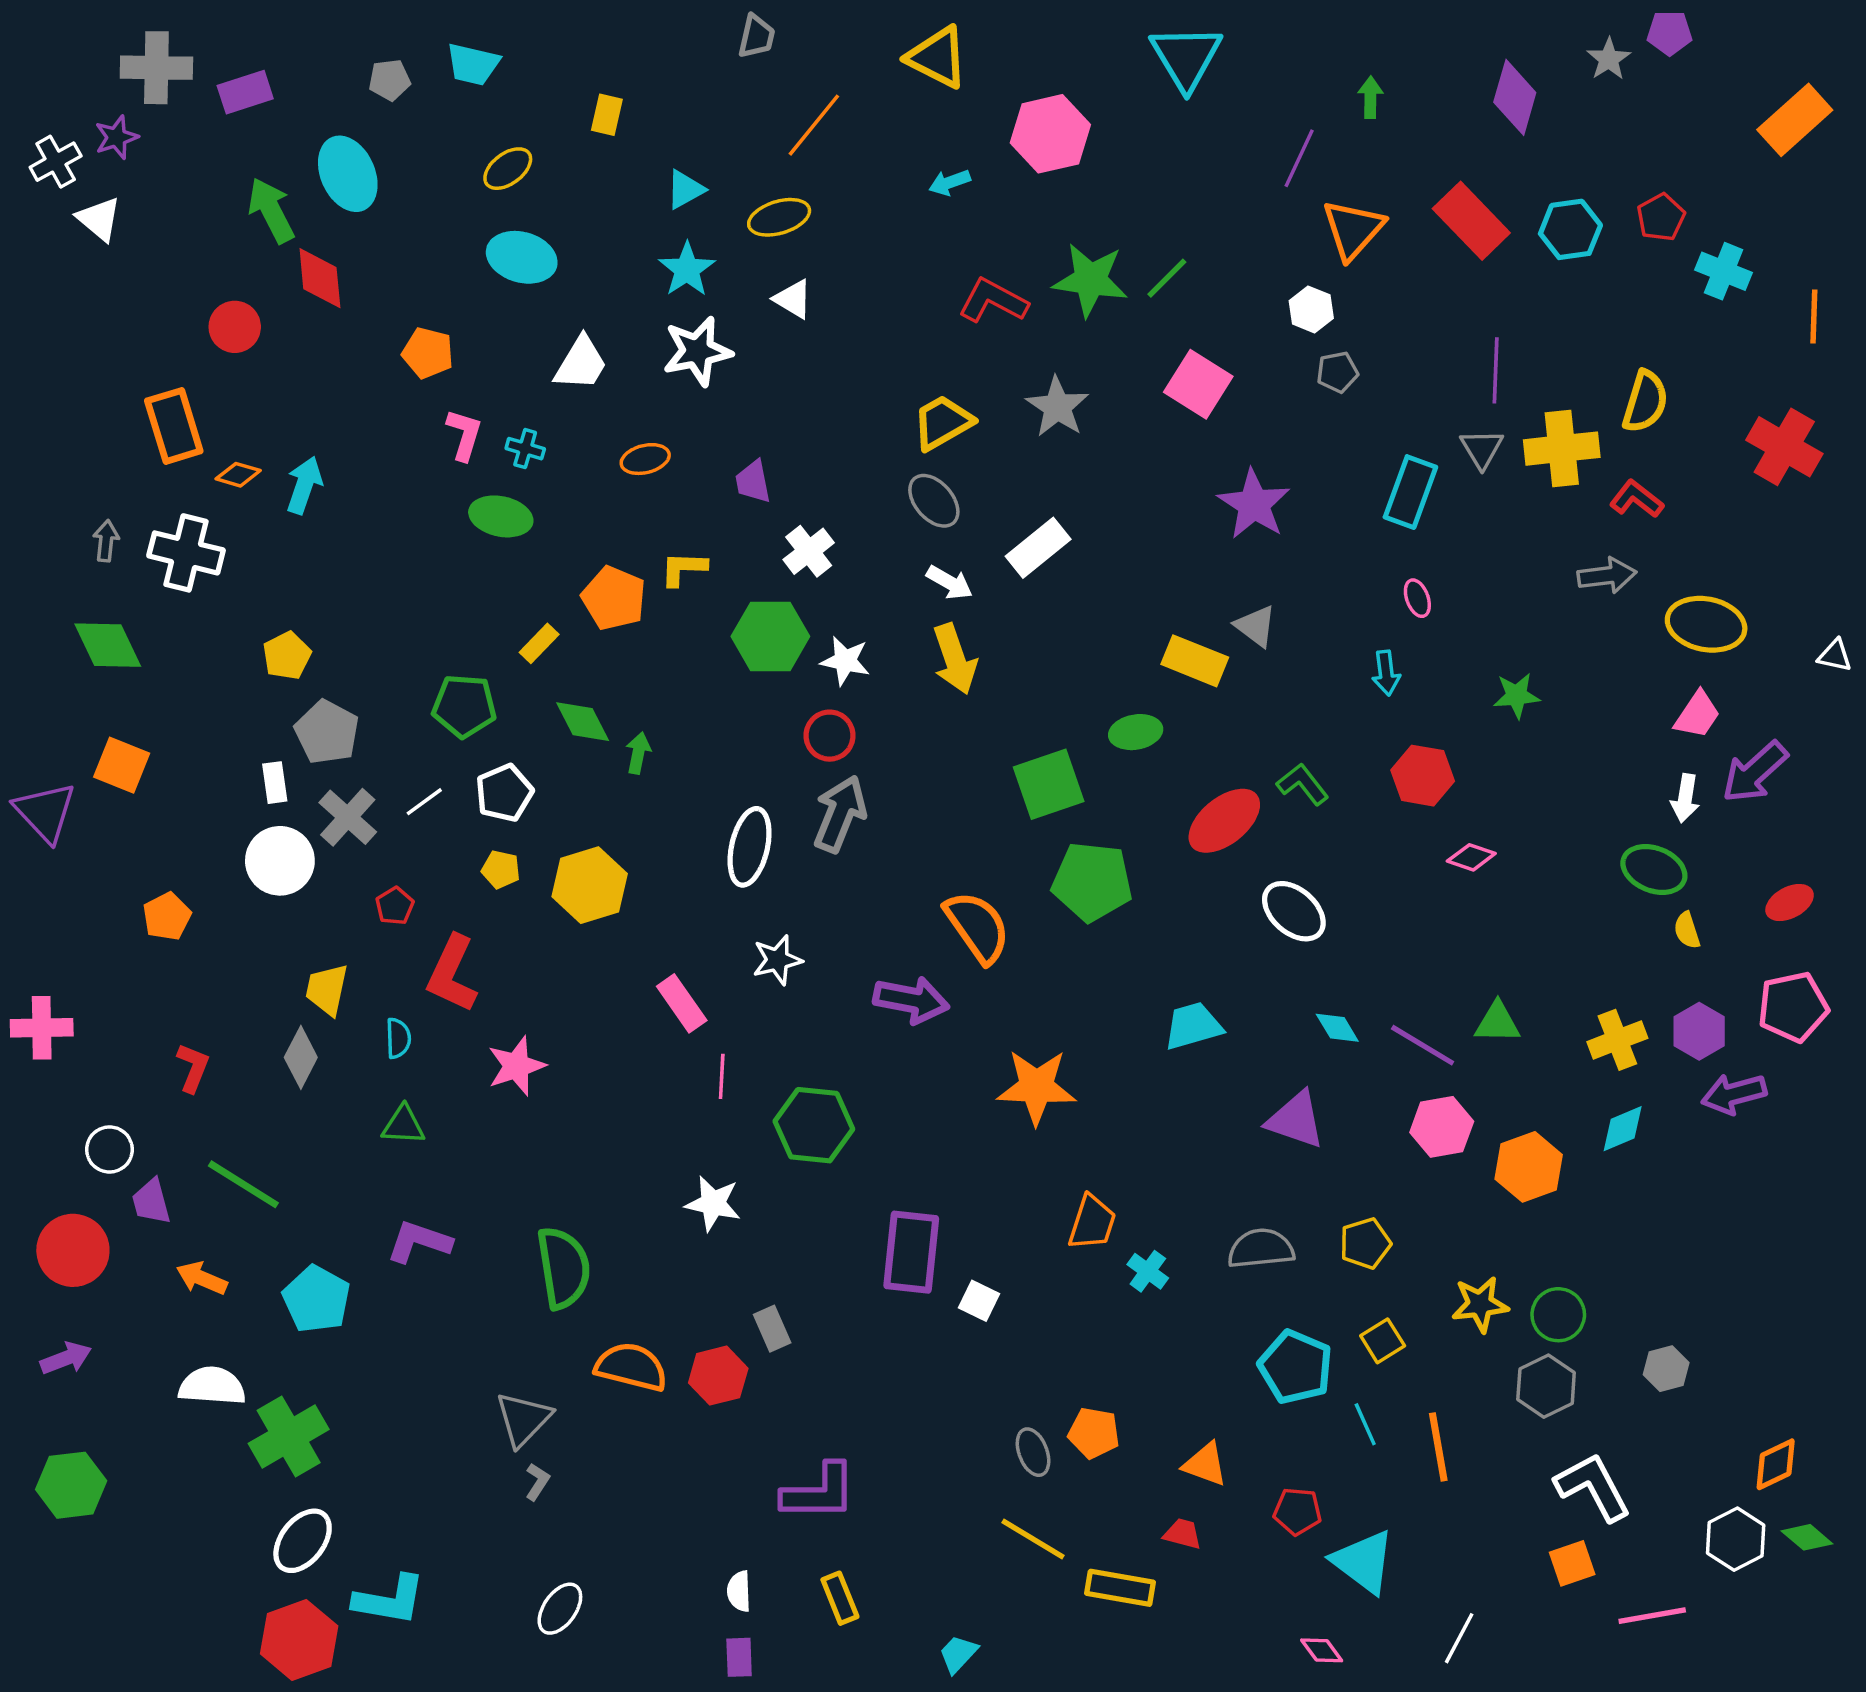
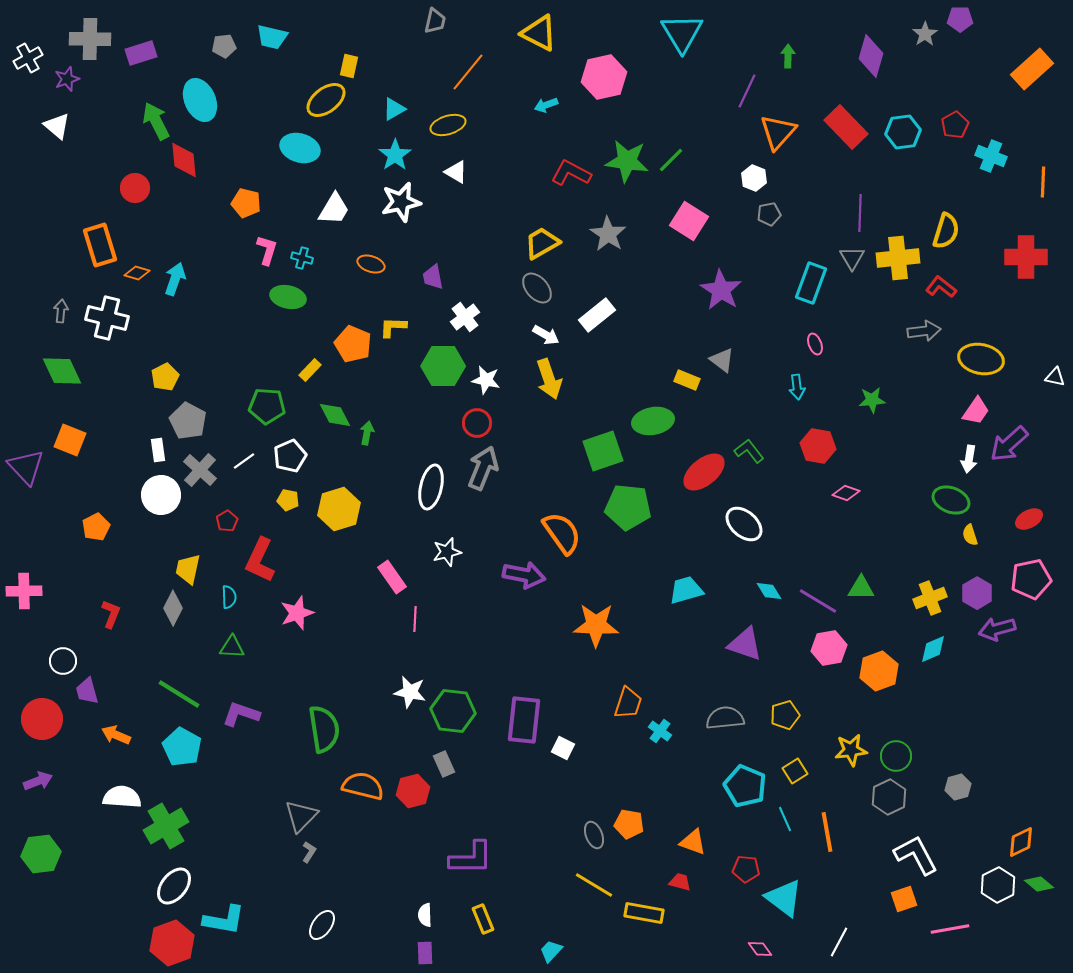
white cross: (56, 162) -> (28, 58), moved
yellow ellipse: (508, 169) -> (326, 100), moved, size x1.4
red cross: (1784, 447) -> (1026, 257), turned -30
orange ellipse: (645, 459) -> (371, 264), turned 32
yellow rectangle: (1195, 661) -> (687, 380), size x0.7
green ellipse: (1136, 732) -> (653, 421), size x1.4
green hexagon: (814, 1125) -> (453, 711), moved
green line: (243, 1184) -> (179, 694), moved

